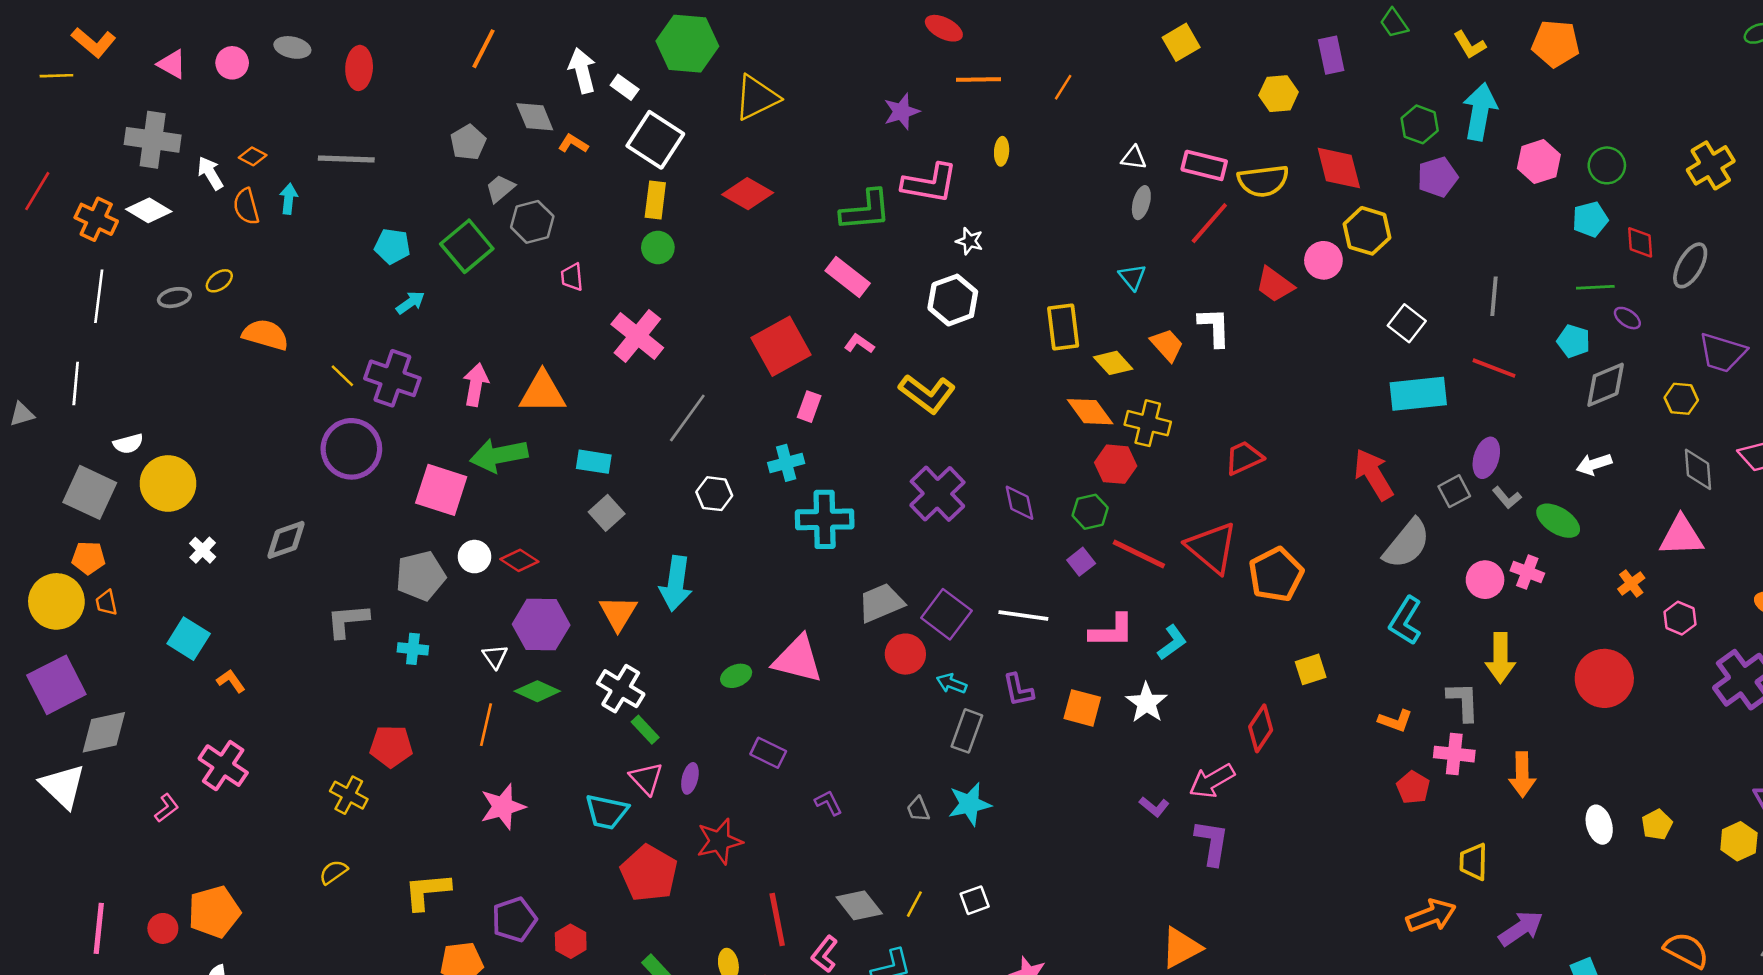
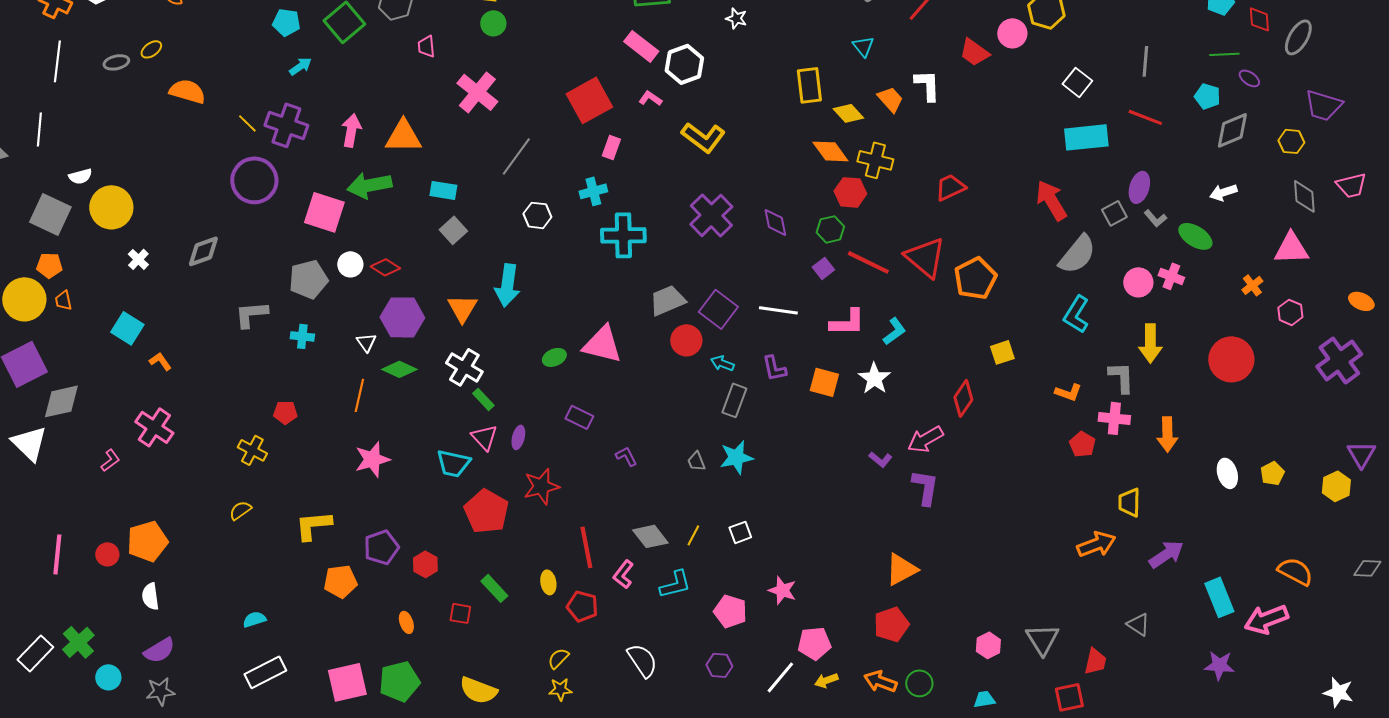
white hexagon: (953, 300) -> (684, 64), moved
red pentagon: (391, 746) -> (285, 412), size x0.7

